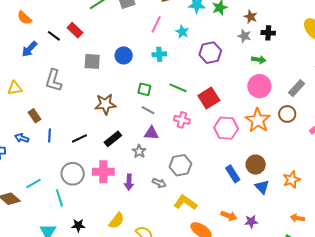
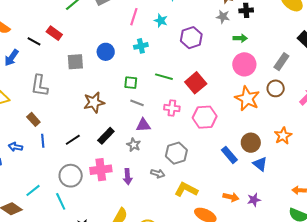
brown rectangle: (35, 116) -> (33, 119), moved
pink hexagon: (226, 128) -> (205, 117), moved
orange star: (292, 180) -> (283, 136), moved

